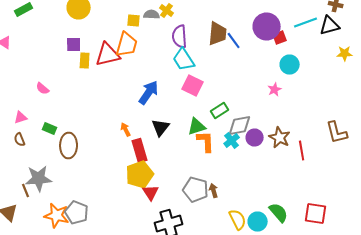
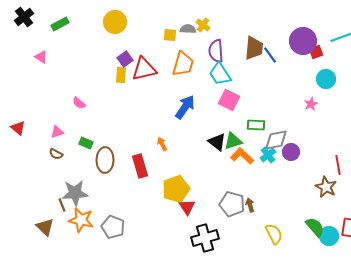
purple square: (74, 44) -> (125, 59), moved, turned -35
orange trapezoid: (127, 44) -> (183, 64), moved
green rectangle: (220, 110) -> (256, 125), turned 36
black triangle: (161, 128) -> (217, 142), moved, turned -30
brown star: (280, 138) -> (326, 187), moved
brown semicircle: (20, 140) -> (56, 154), turned -40
orange L-shape: (206, 142) -> (242, 156), turned -45
red rectangle: (140, 150) -> (140, 166), moved
orange star: (57, 216) -> (81, 220), moved
cyan circle: (258, 222) -> (329, 236), moved

